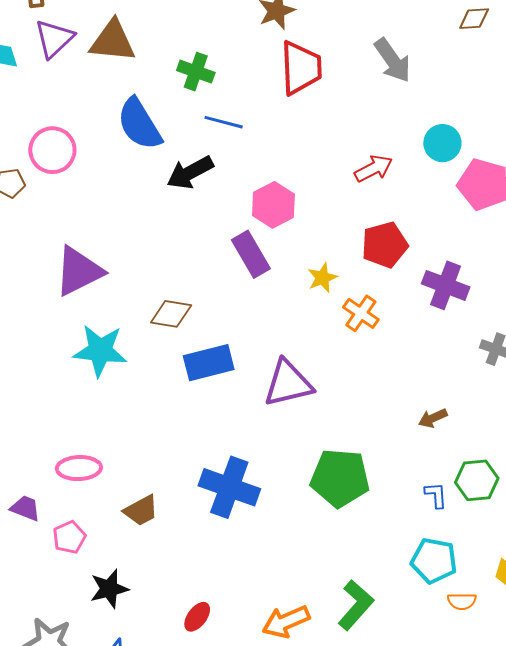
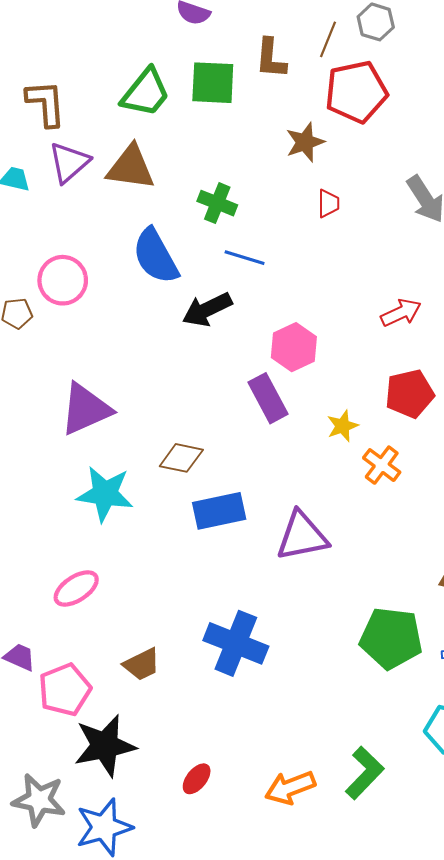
red trapezoid: (301, 68) -> (328, 203), size x0.5
pink ellipse: (79, 468) -> (76, 588), moved, turned -33
green pentagon: (340, 478) -> (391, 638), moved
pink pentagon: (69, 537) -> (65, 690), size x1.5
black star: (109, 589) -> (105, 746), size x1.5

